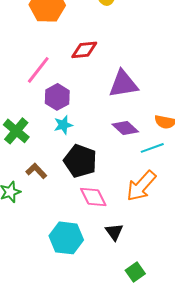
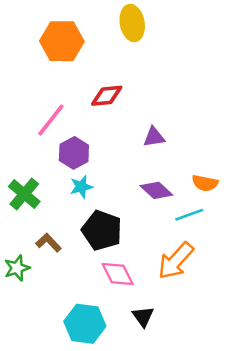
purple triangle: (123, 84) -> (154, 137), size x0.6

